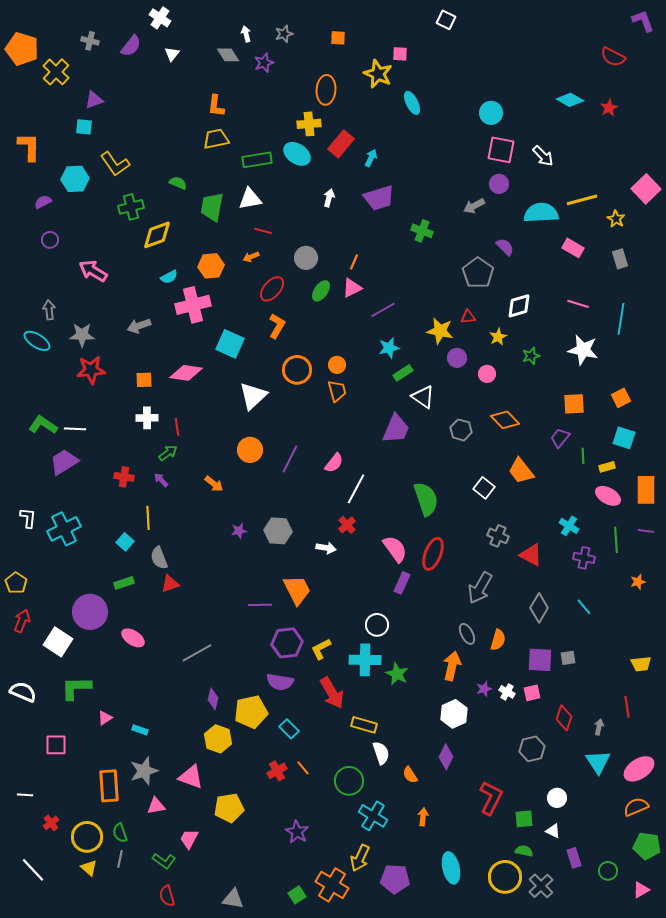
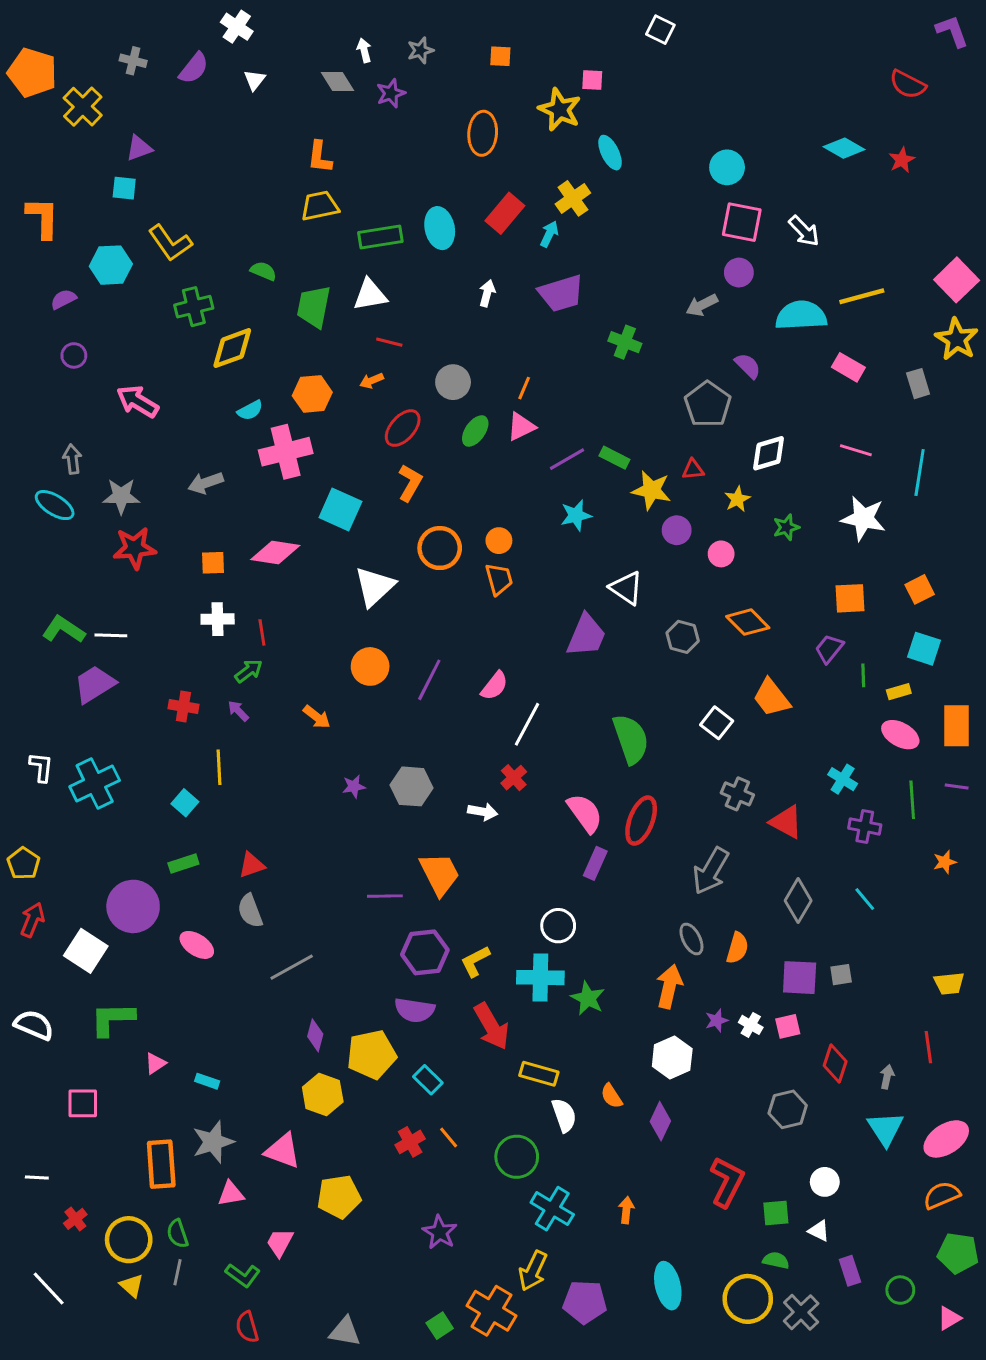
yellow cross: (309, 124) -> (573, 198), moved, turned -30
cyan ellipse: (297, 154) -> (440, 228), turned 44
yellow star: (616, 219) -> (957, 339), moved, size x1.6
green rectangle: (403, 373) -> (614, 458), moved, turned 60
gray semicircle: (159, 558) -> (250, 911), moved
orange semicircle: (410, 775) -> (611, 1096), moved

